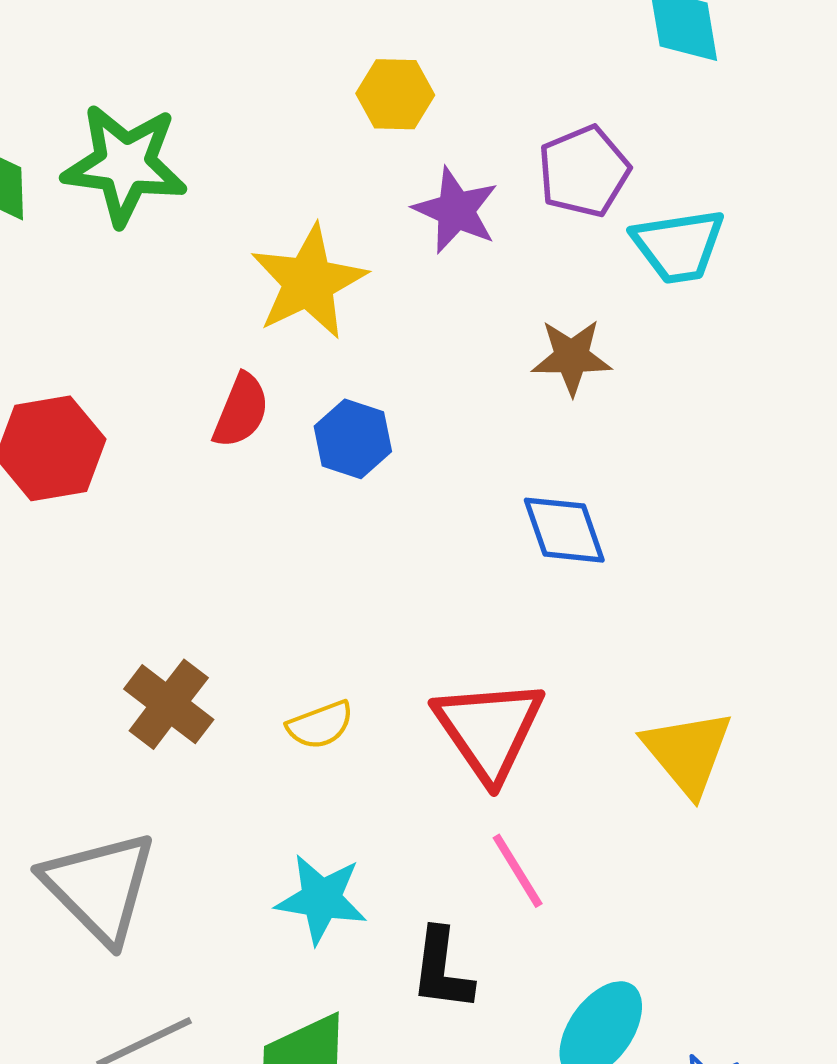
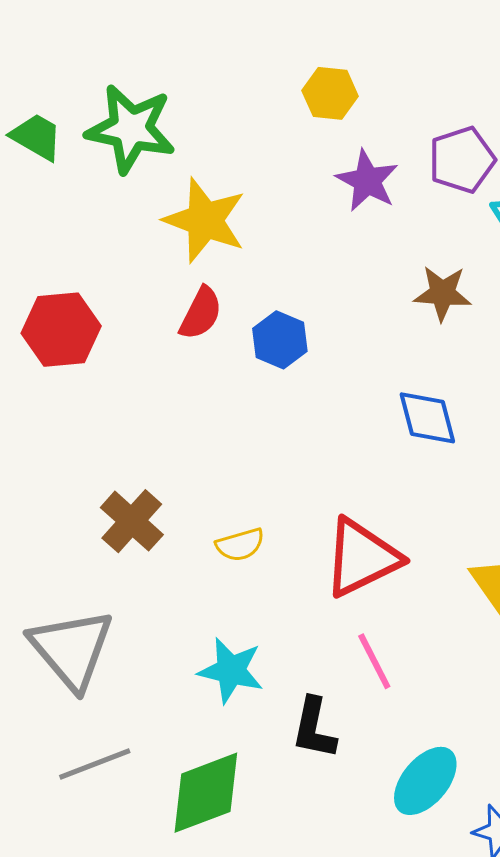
yellow star: (308, 282) -> (205, 220), moved, turned -30
red triangle: (489, 730) -> (362, 558), turned 34

